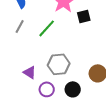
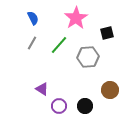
black square: (84, 16) -> (107, 33), moved
gray hexagon: (59, 64) -> (88, 57), moved

